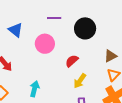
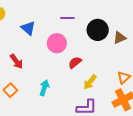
brown triangle: (110, 56) -> (120, 38), moved
red semicircle: (72, 61) -> (75, 62), moved

